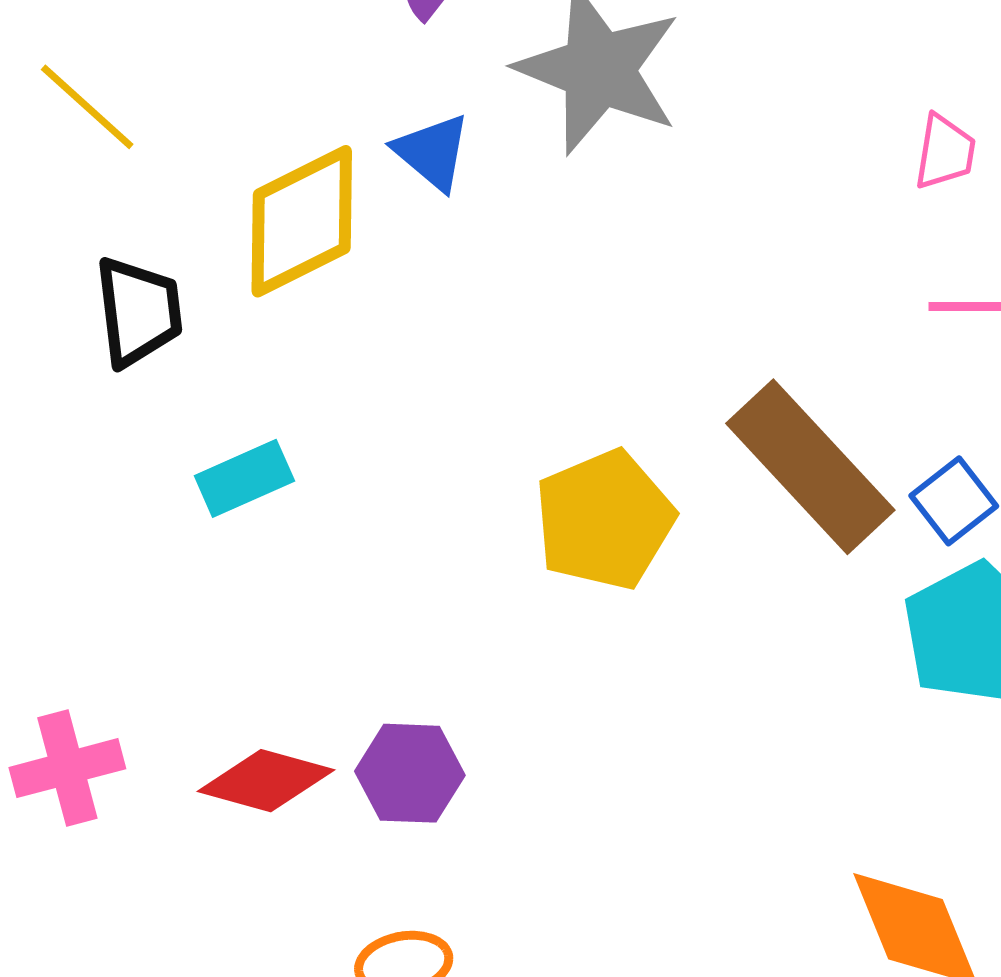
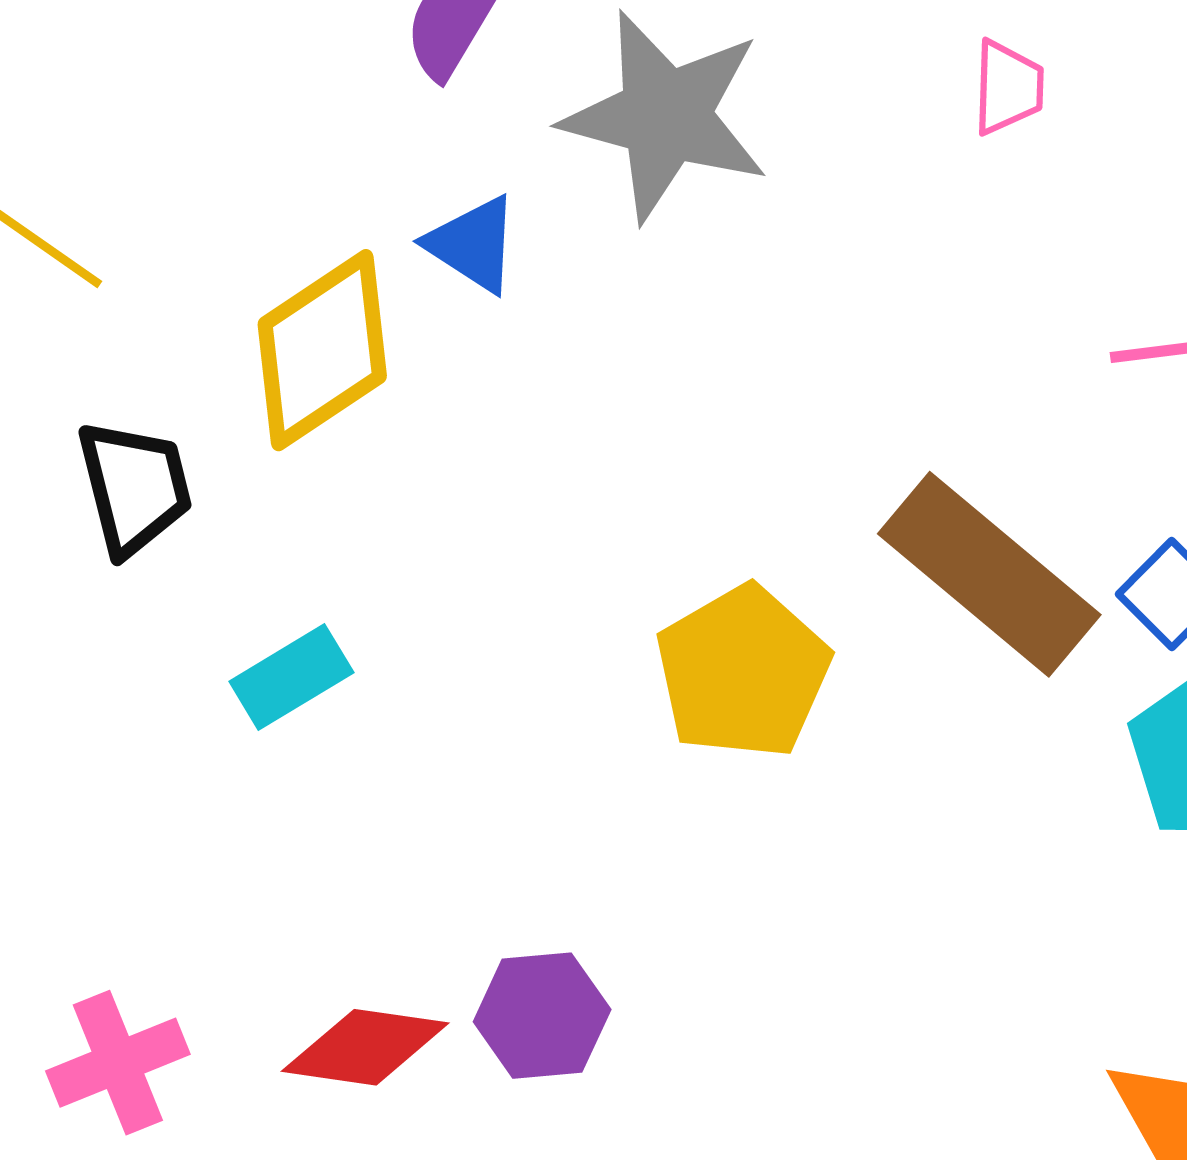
pink trapezoid: (945, 152) -> (1008, 87), moved

